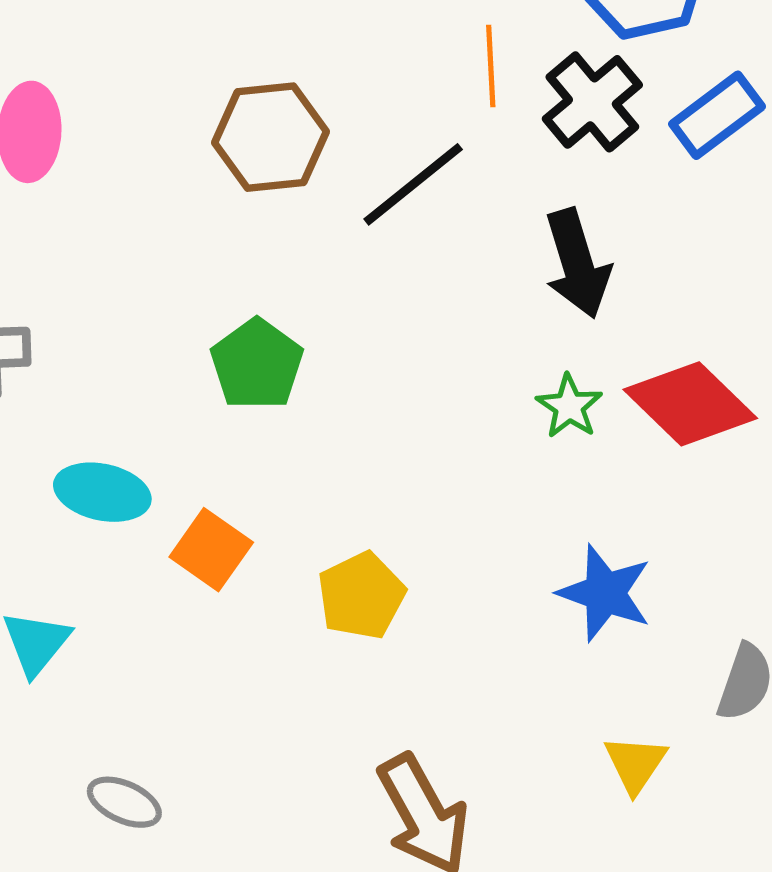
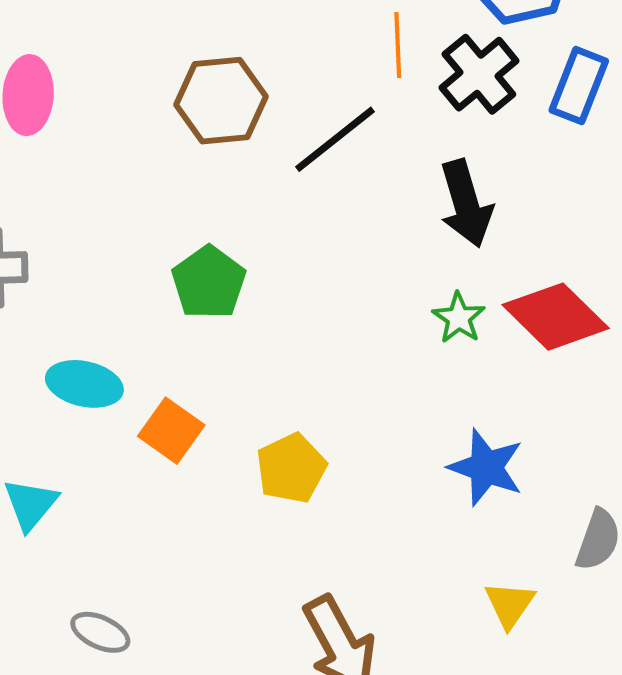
blue rectangle: (717, 115) -> (579, 86), turned -32

